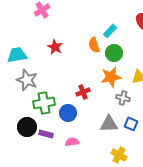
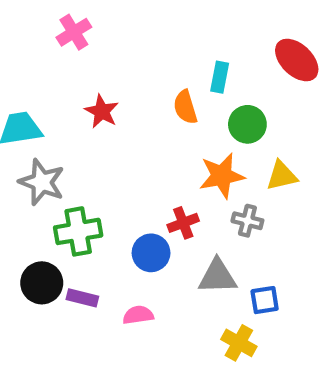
cyan rectangle: (110, 31) -> (220, 77), turned -32
green circle: (114, 53) -> (247, 124), moved
red cross: (83, 92) -> (183, 223), moved
blue circle: (68, 113) -> (151, 253), moved
blue square: (131, 124) -> (265, 300), moved, turned -32

